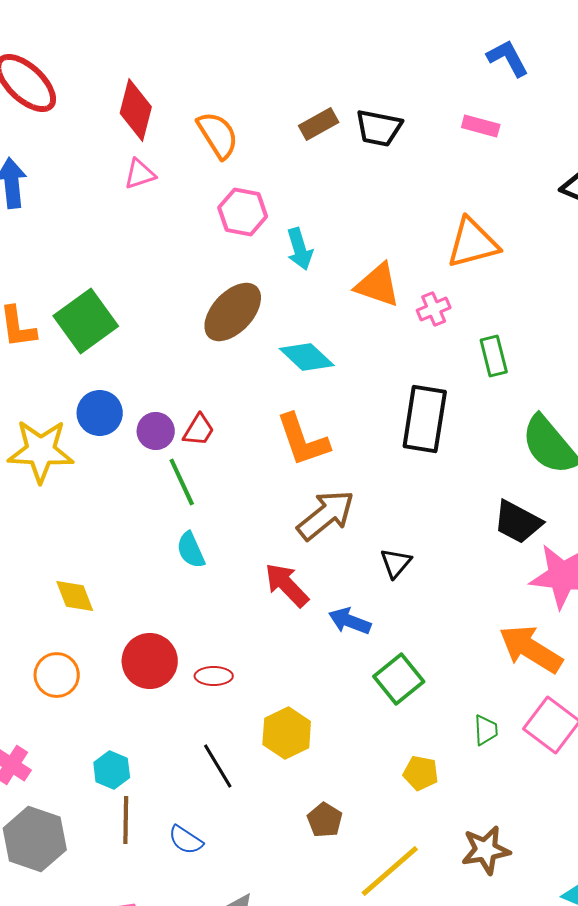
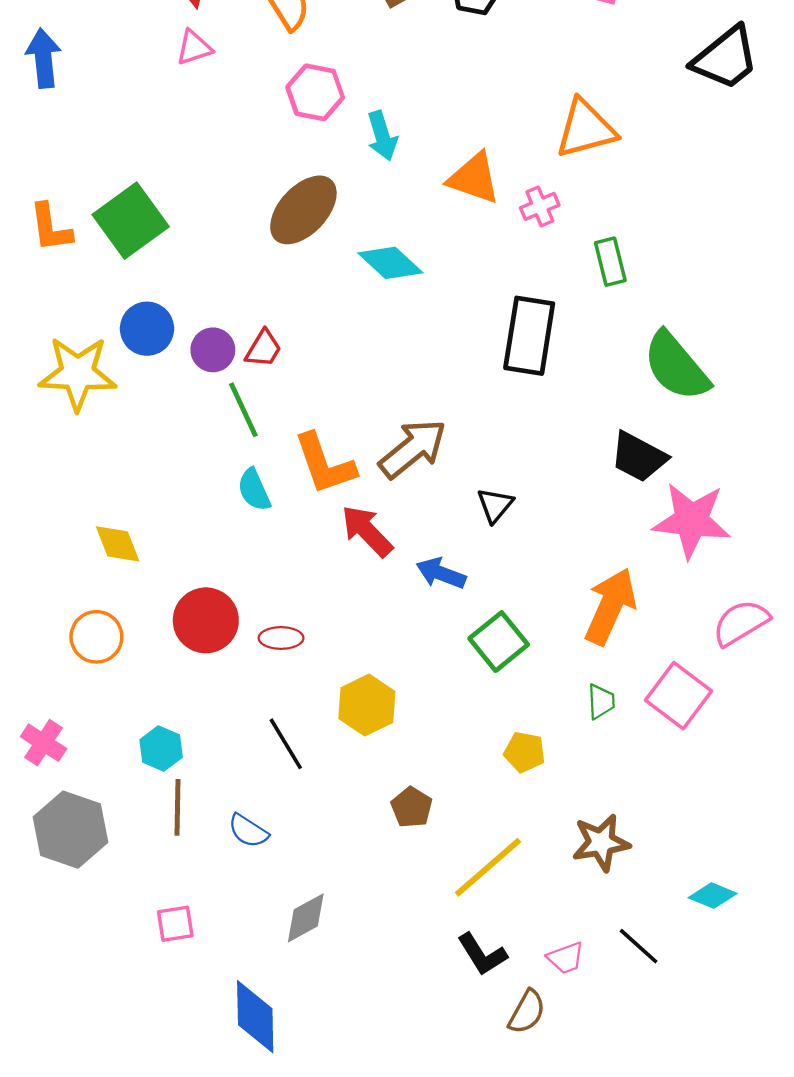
orange L-shape: (303, 440) -> (325, 464), moved
orange arrow: (531, 649) -> (610, 606), moved, turned 82

